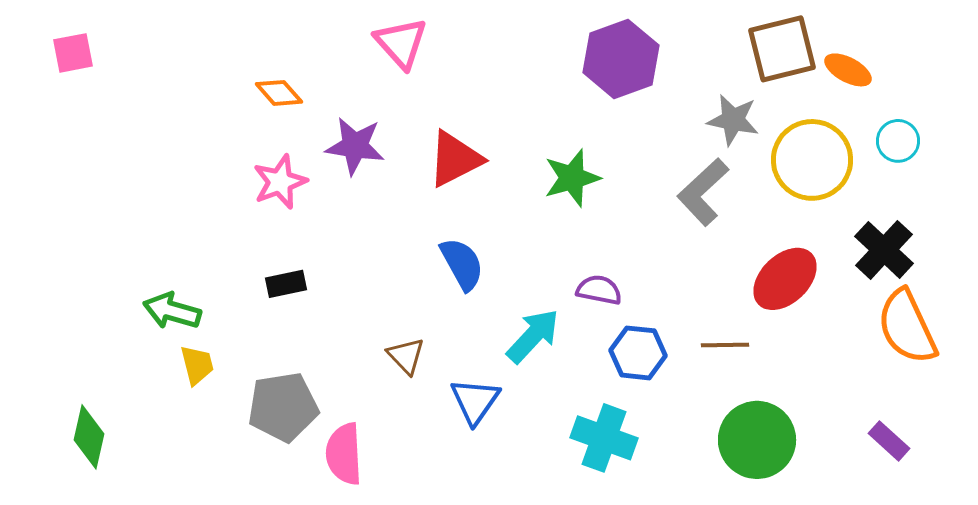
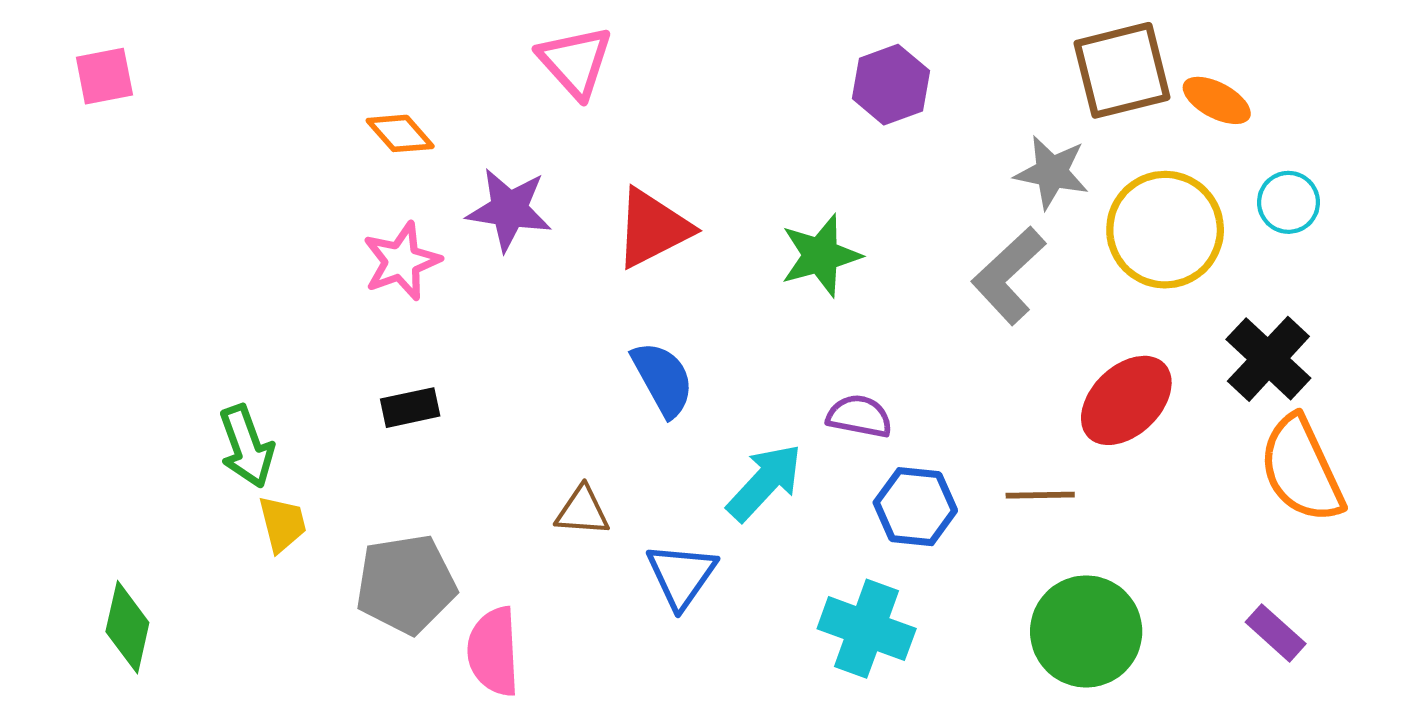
purple hexagon: (621, 59) -> (891, 85), size x0.7
green arrow: (172, 311) -> (247, 446), turned -126
brown triangle: (406, 356) -> (582, 511), turned -42

